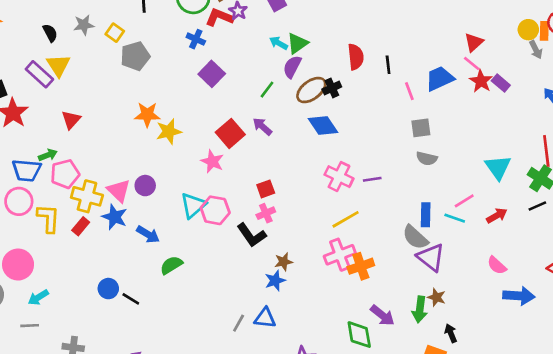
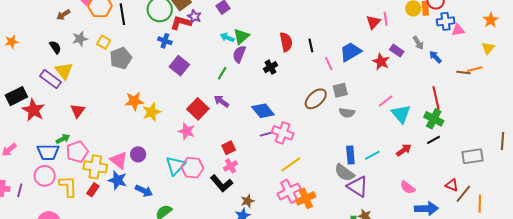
gray arrow: (536, 50) -> (418, 43), moved
pink line: (472, 64) -> (386, 19), moved, turned 48
red star: (481, 81) -> (381, 62), moved
brown ellipse: (311, 90) -> (316, 99), moved
blue diamond: (323, 126) -> (263, 111), moved
purple line: (372, 179) -> (267, 134), moved
pink line: (464, 201) -> (386, 101), moved
cyan line: (455, 218) -> (372, 155), turned -42

